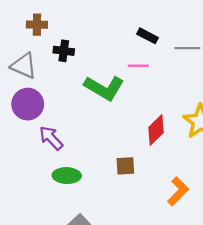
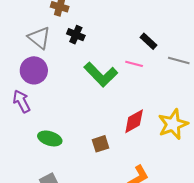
purple arrow: (51, 138) -> (22, 101), moved
brown square: (125, 166) -> (101, 144), turned -30

